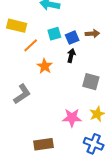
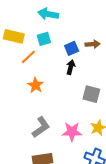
cyan square: (54, 34) -> (44, 39), moved
orange star: (45, 66) -> (35, 85), moved
gray L-shape: (22, 94) -> (41, 127), moved

